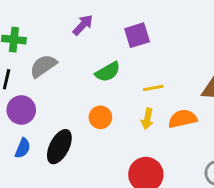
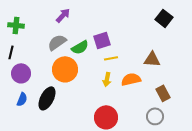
purple square: (137, 35) -> (102, 40), moved
gray semicircle: (43, 66) -> (57, 42), moved
orange circle: (100, 117) -> (65, 69), moved, size x1.6

